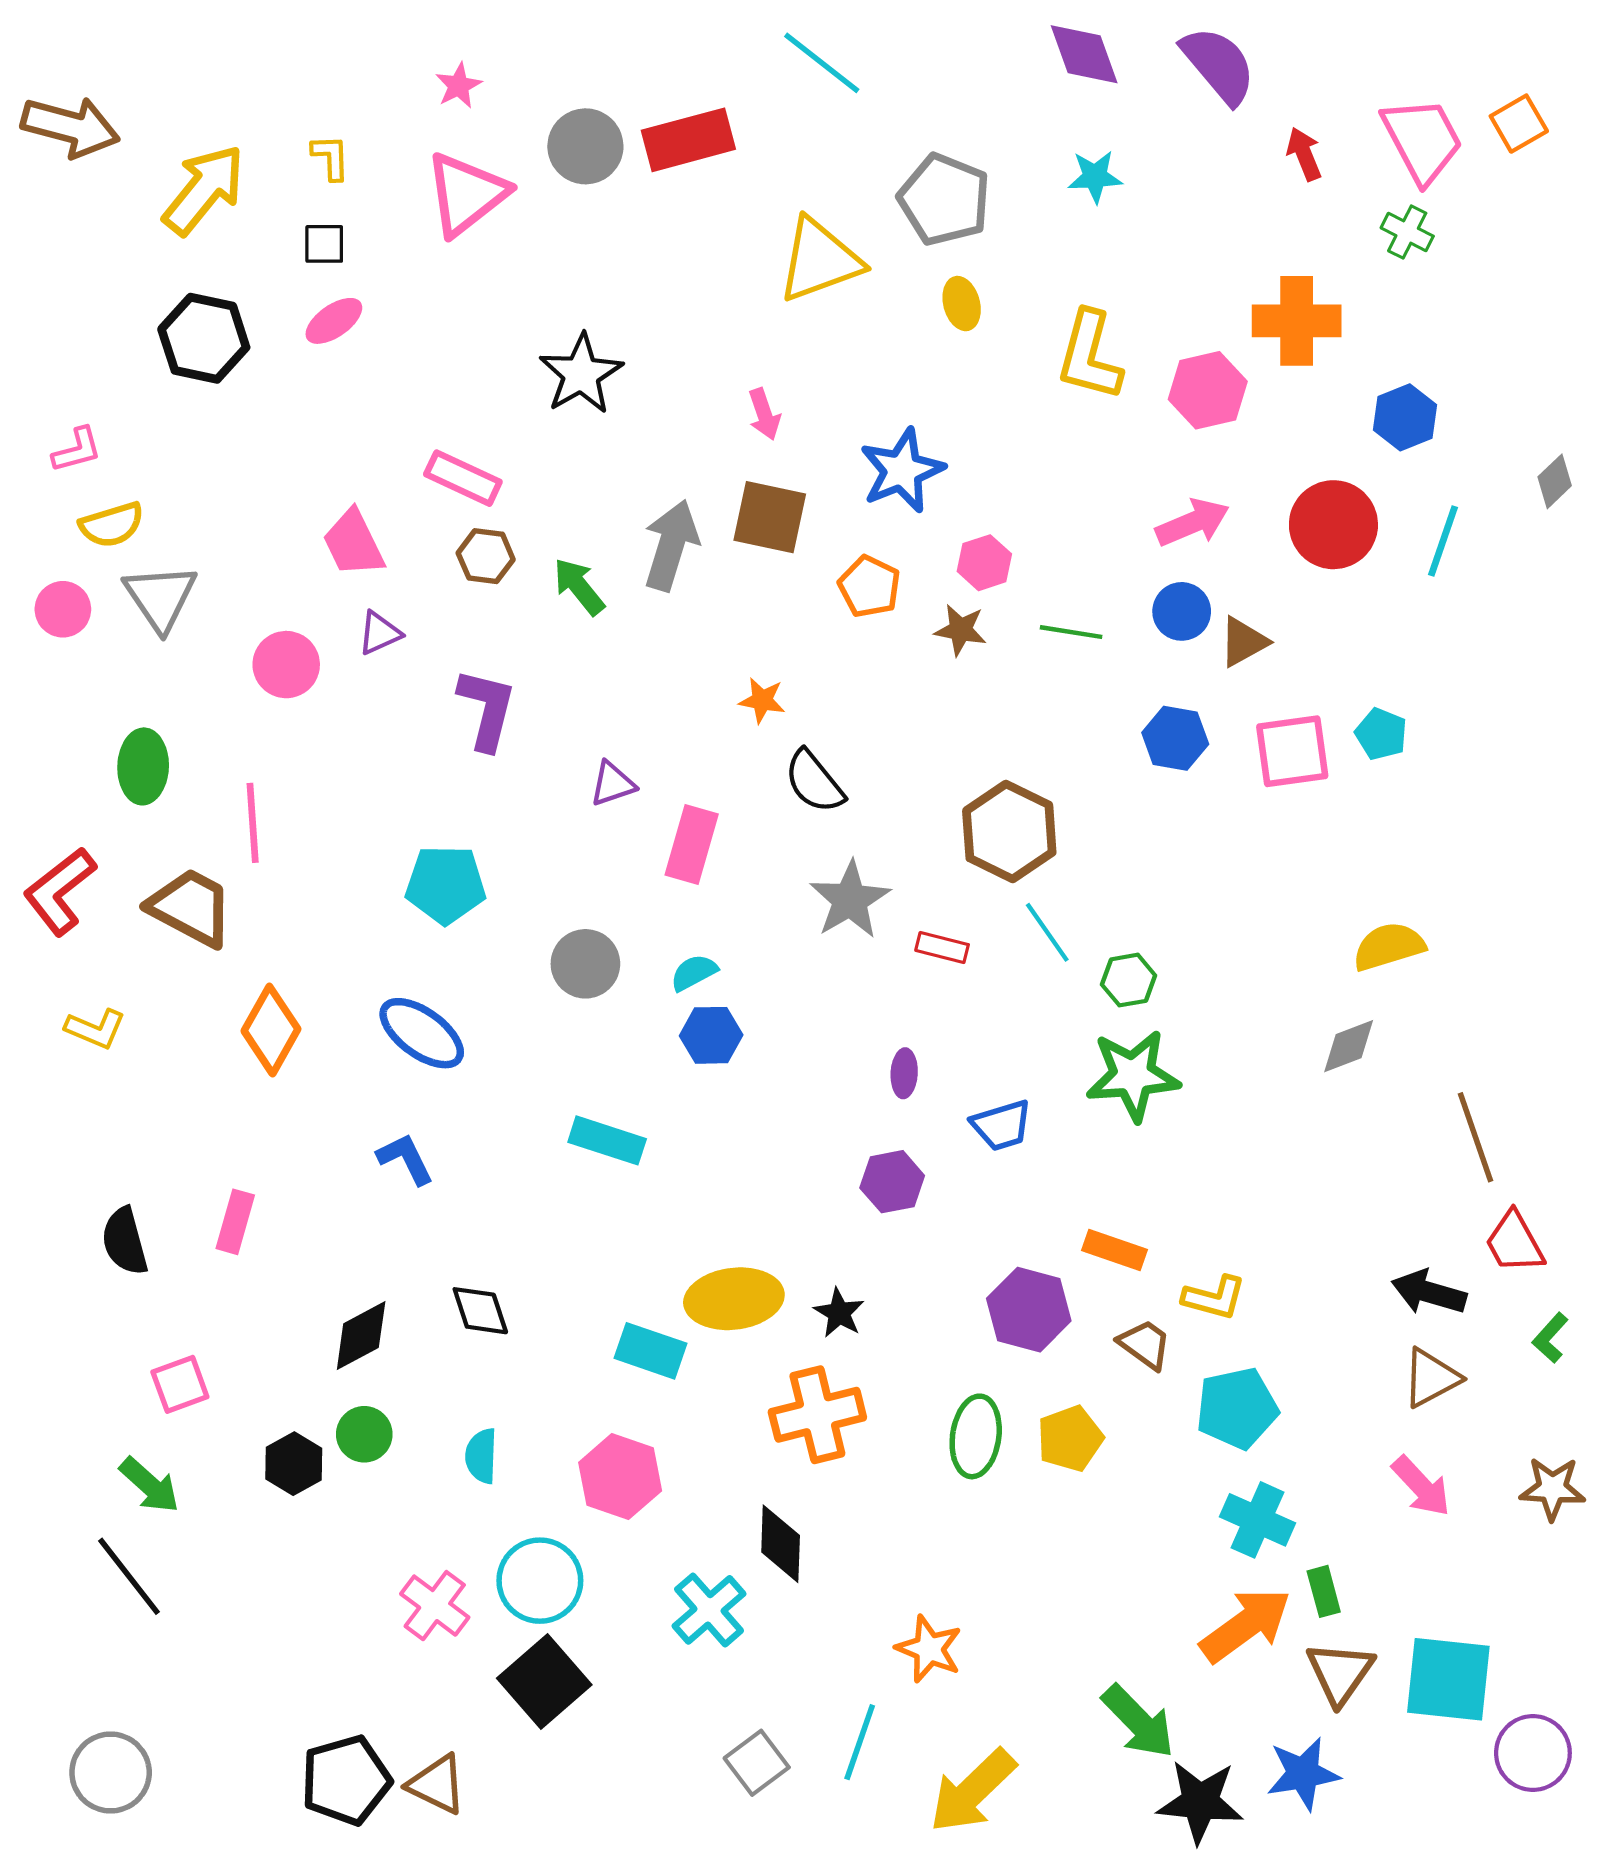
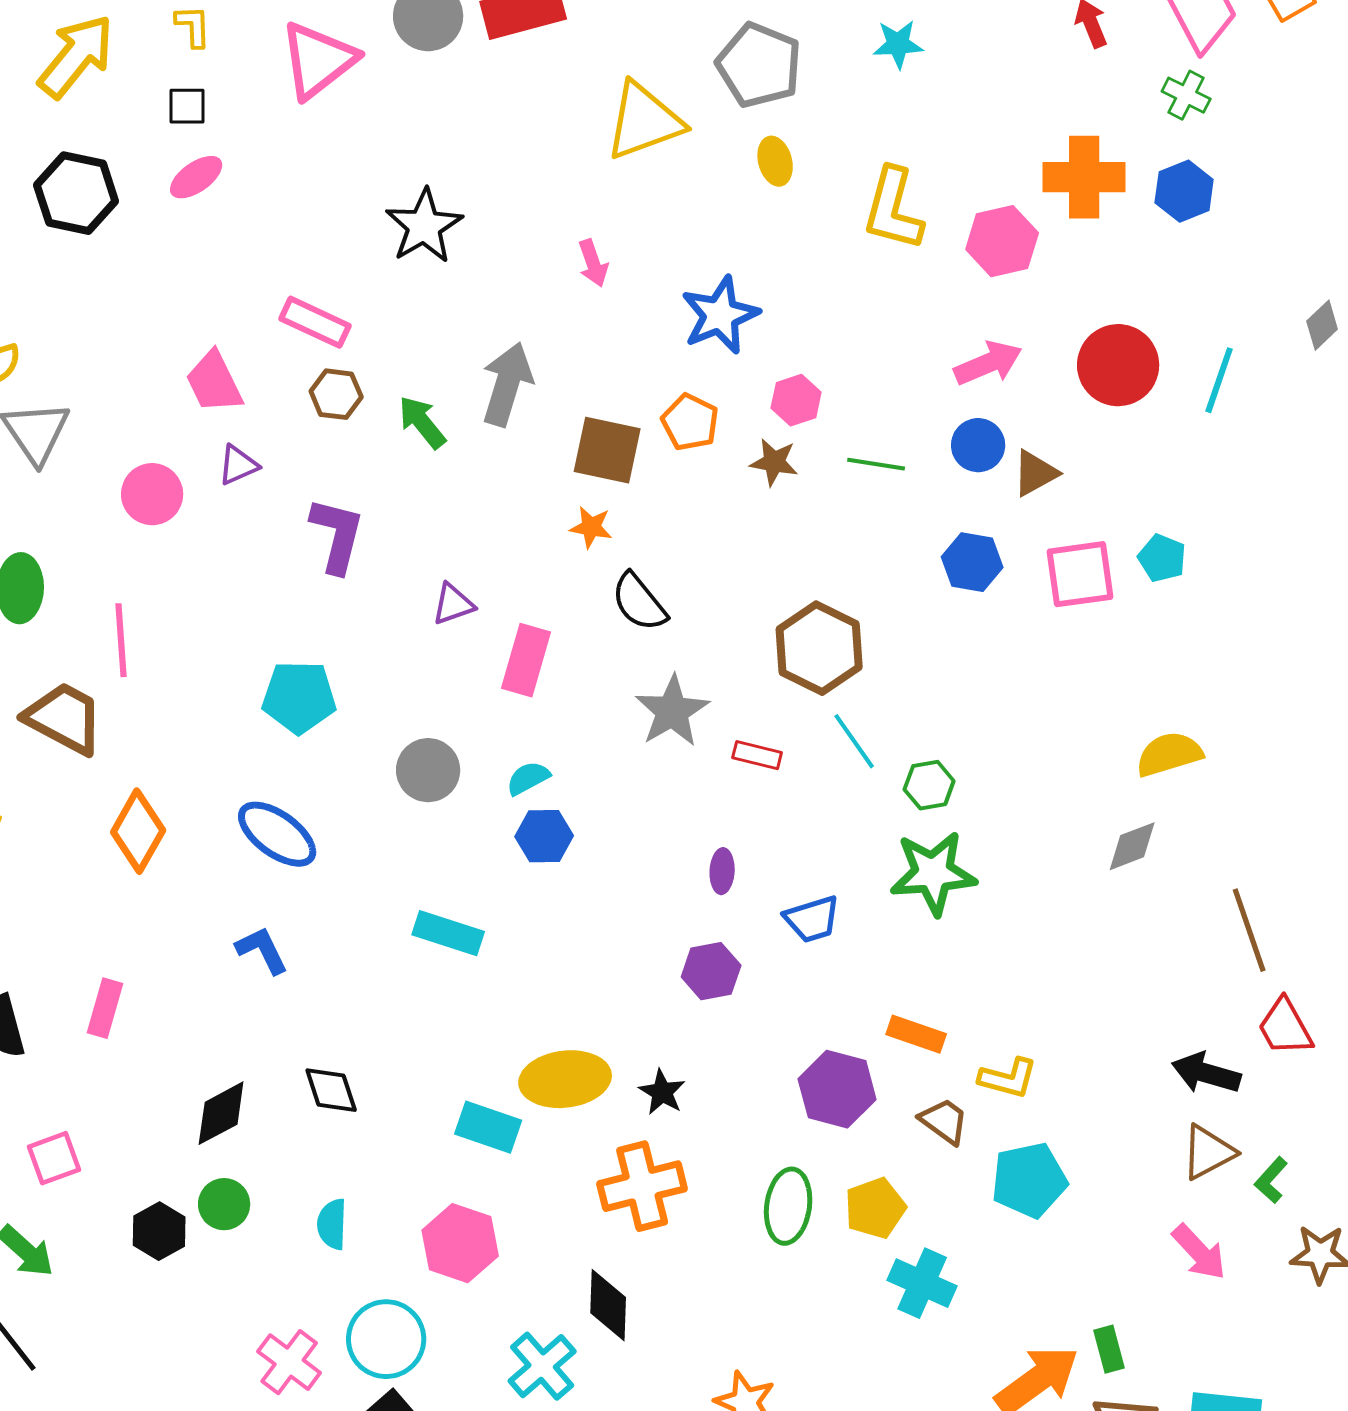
blue hexagon: (1405, 417) -> (1184, 191), moved
brown square: (770, 517) -> (607, 450), moved
green L-shape: (1550, 1338) -> (1271, 1180), moved
cyan cross: (1258, 1520) -> (922, 1283), moved

